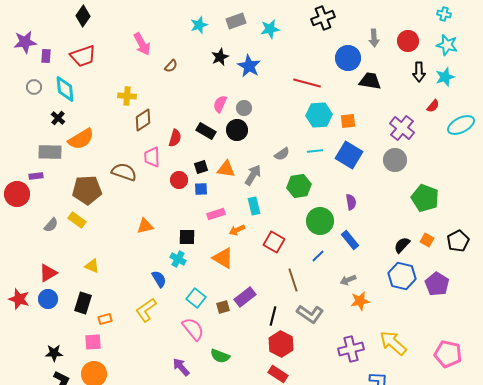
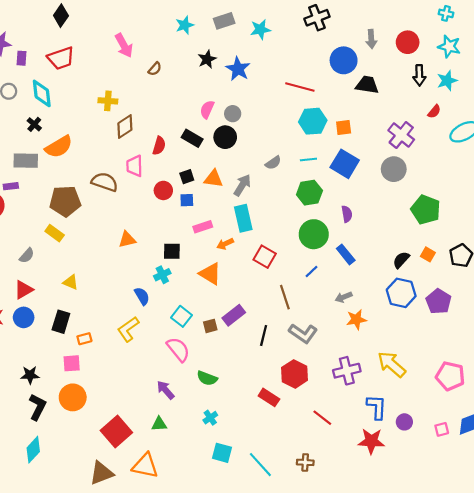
green hexagon: (299, 186) -> (309, 193), moved
cyan rectangle: (254, 206) -> (243, 218), size x1.4
gray semicircle: (51, 225) -> (27, 256), moved
cyan cross: (178, 259) -> (162, 275), turned 35
red hexagon: (281, 344) -> (295, 374), moved

